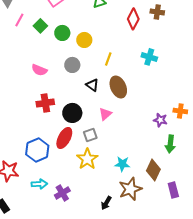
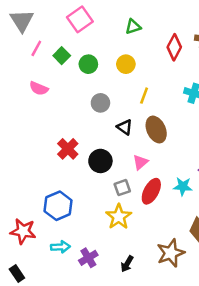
yellow circle: (84, 40) -> (126, 64), moved
pink semicircle: (39, 70) -> (39, 88), moved
red cross: (45, 103) -> (68, 149), turned -36
red ellipse: (64, 138) -> (151, 191), moved
cyan star: (122, 164) -> (183, 186), moved
black arrow: (106, 203) -> (127, 264), moved

